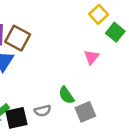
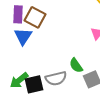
gray semicircle: (43, 111) -> (56, 78), size x1.5

